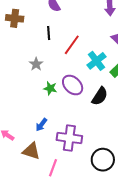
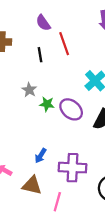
red line: (72, 45) -> (64, 44), moved, turned -50
green star: (50, 88) -> (47, 104), moved

